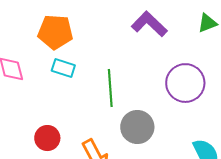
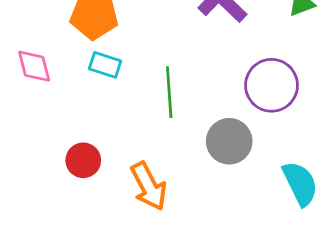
gray circle: (137, 127) -> (229, 141), moved

